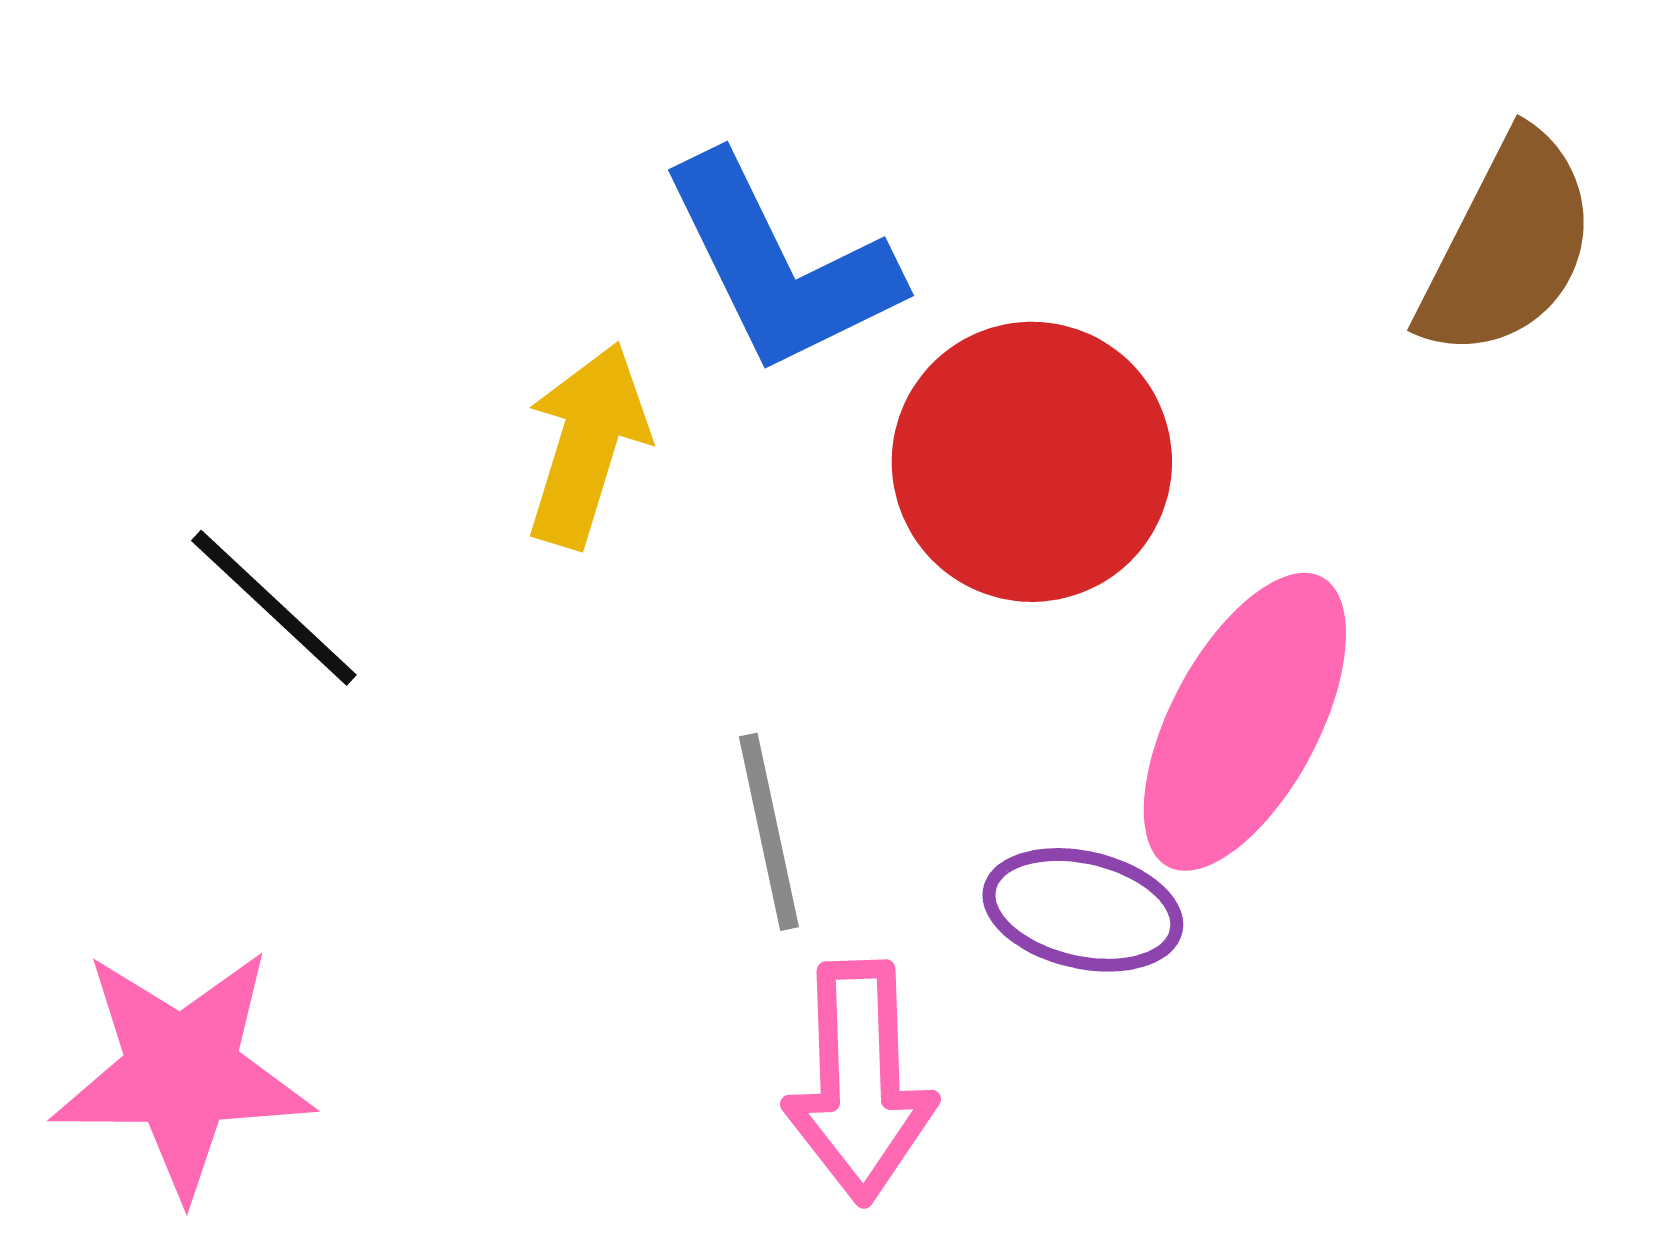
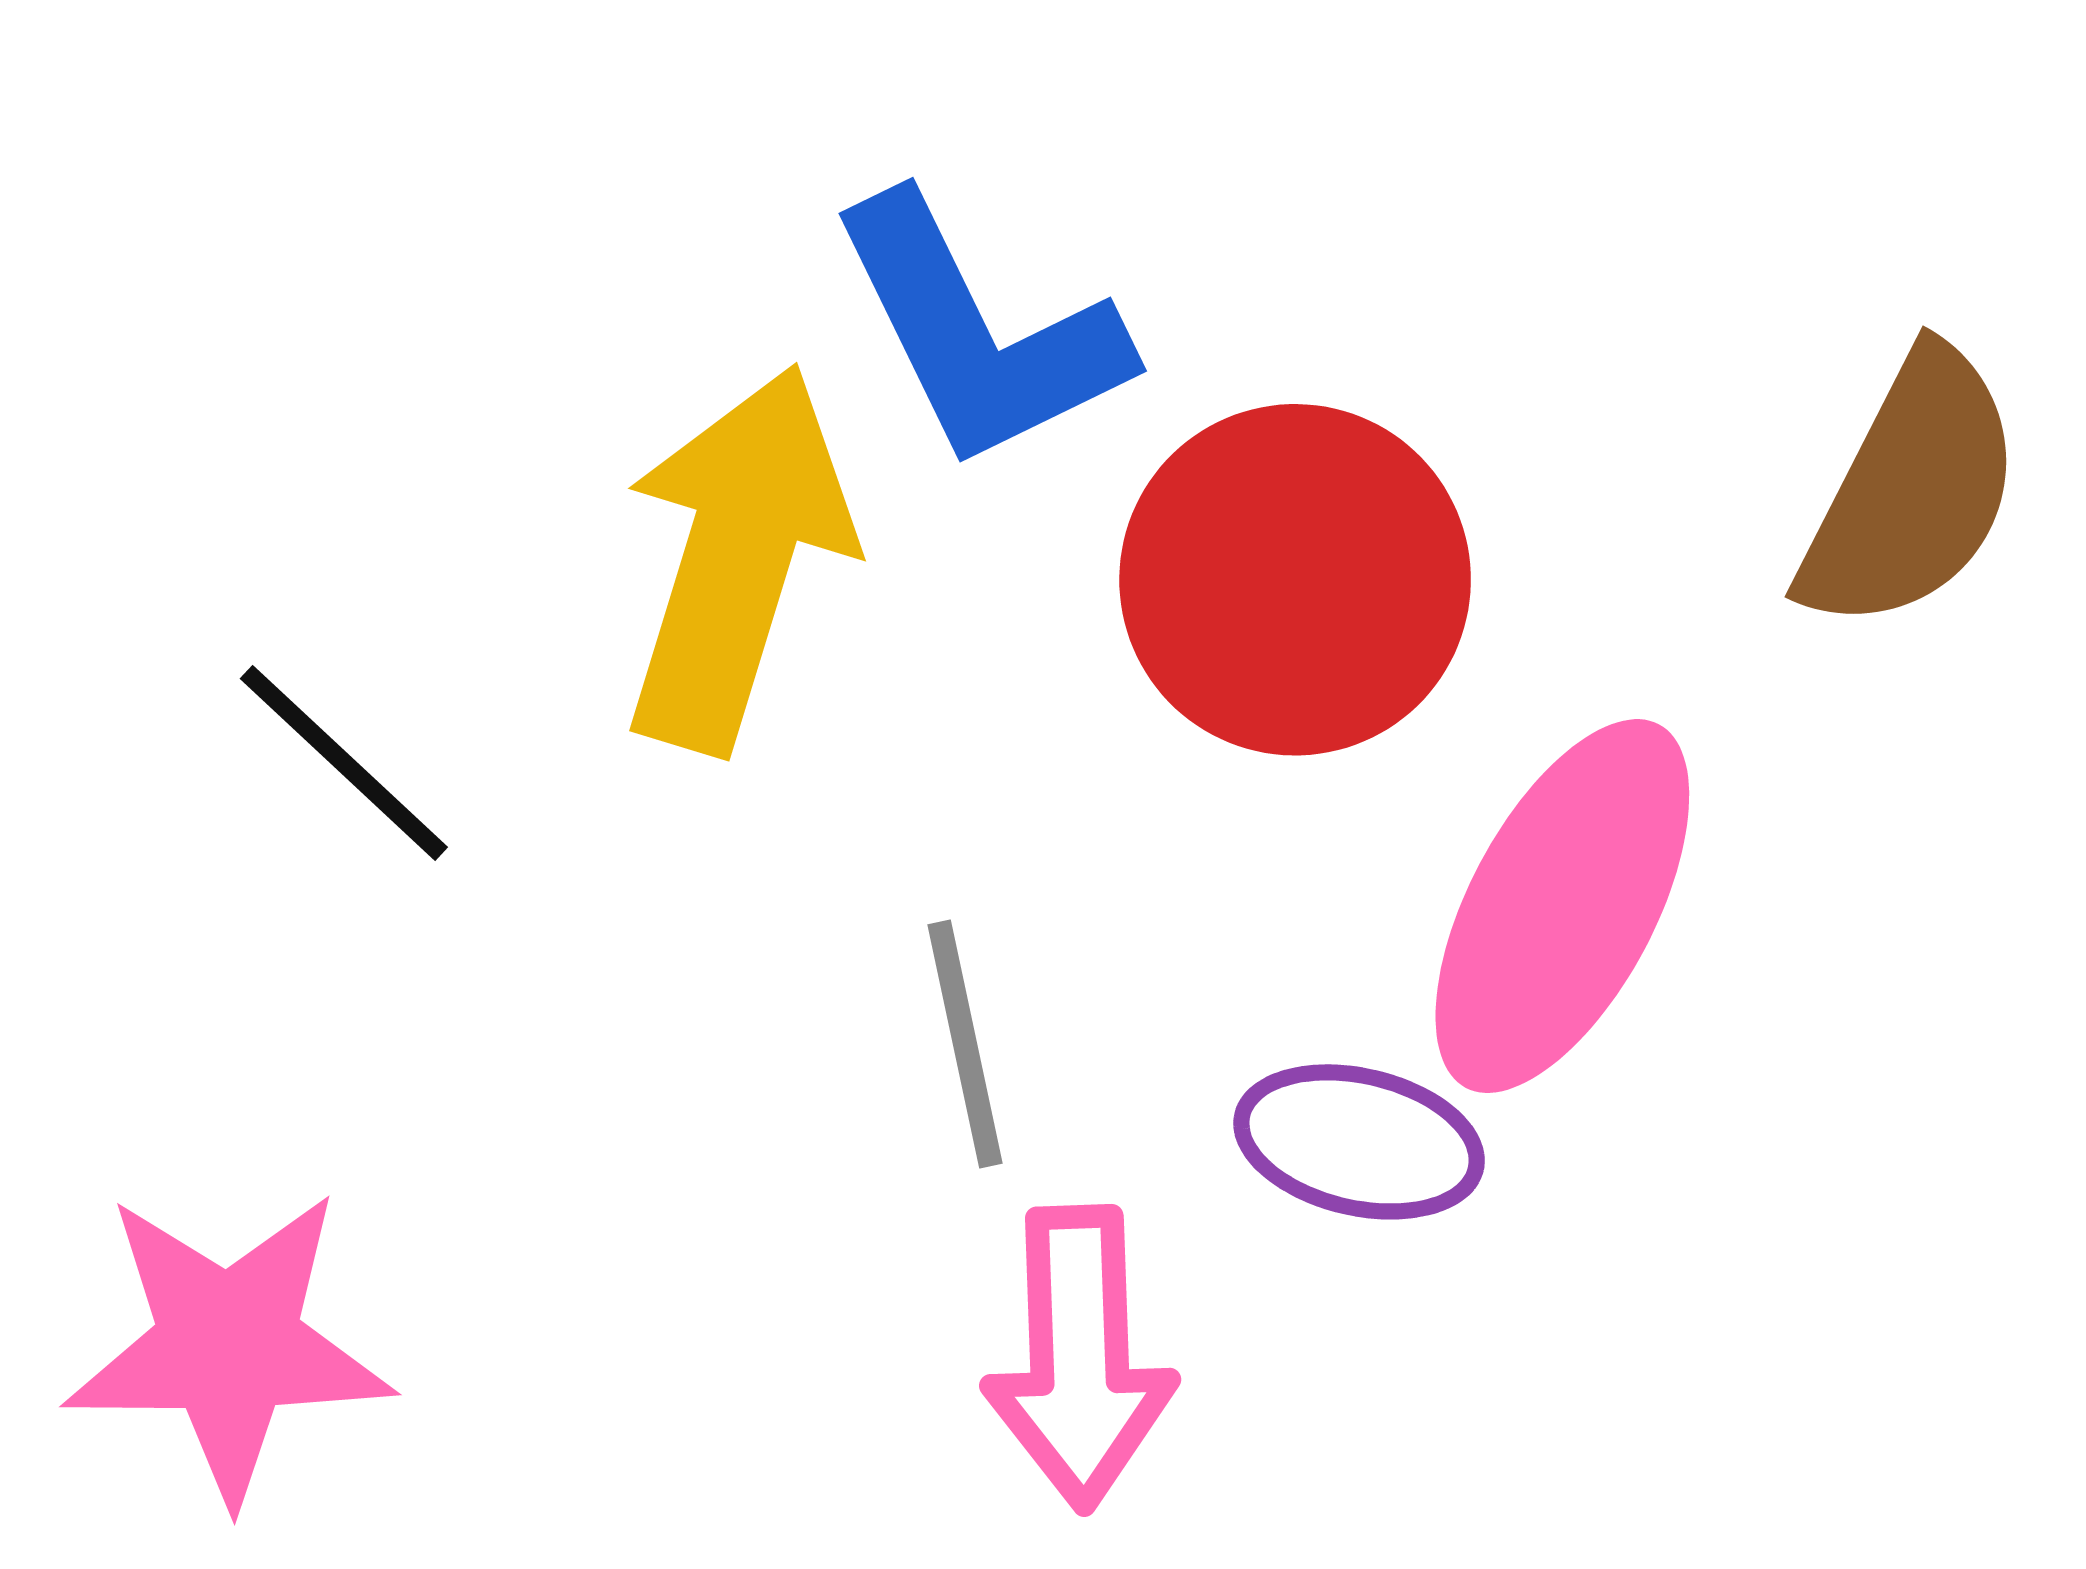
brown semicircle: (1508, 246) -> (1911, 491), moved
yellow arrow: (587, 445) -> (737, 558), size x1.5

